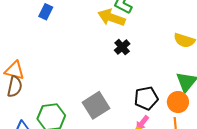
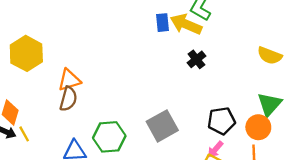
blue rectangle: (46, 12) -> (162, 23), moved, turned -35
orange triangle: (15, 70) -> (69, 80), turned -35

